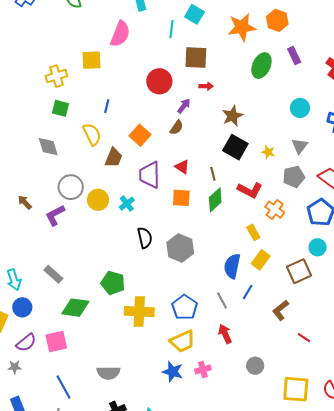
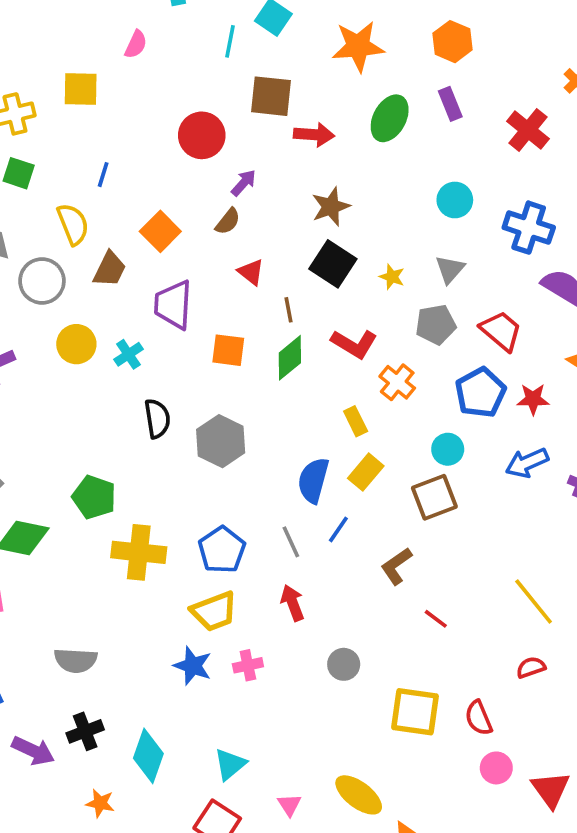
orange hexagon: (277, 20) -> (453, 42), moved
pink semicircle: (120, 34) -> (136, 44), size x0.6
red arrow: (206, 86) -> (314, 135), moved, size x1.5
red triangle: (182, 167) -> (251, 272), moved
gray circle: (71, 187) -> (42, 281), moved
cyan circle: (318, 247) -> (448, 449), moved

